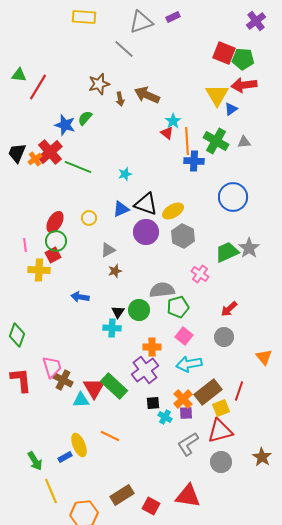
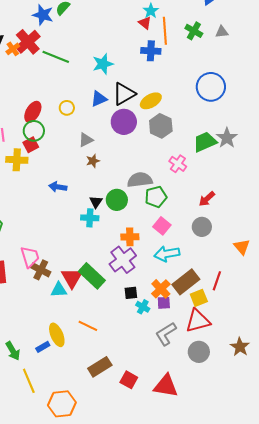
green cross: (216, 141) -> (194, 31), size x0.7
blue cross: (194, 161) -> (151, 51), moved
cyan star: (125, 174) -> (103, 64), size x1.5
black triangle: (146, 204) -> (124, 94), turned -50
brown rectangle: (122, 495) -> (100, 367), moved
red square: (151, 506) -> (129, 380), moved

